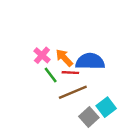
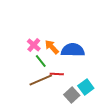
red line: (70, 73) -> (57, 74), moved
brown line: (73, 92) -> (41, 80), moved

